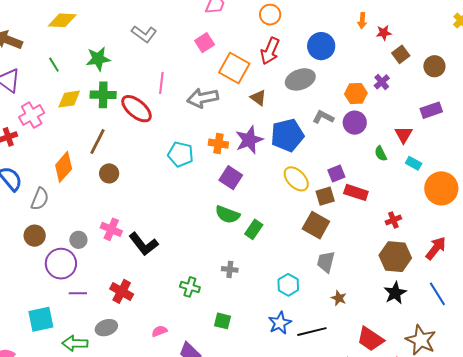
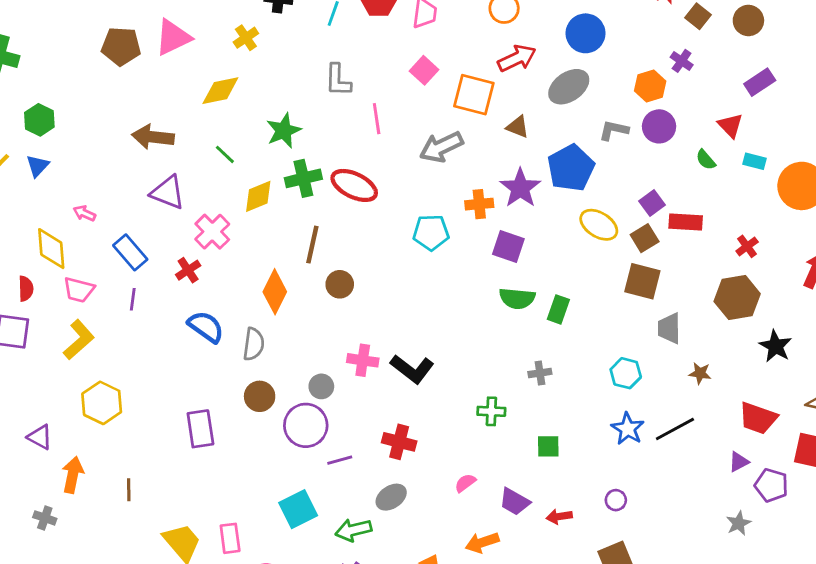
gray L-shape: (144, 34) -> (338, 80), turned 70
red arrow: (270, 51) -> (517, 58), turned -124
pink line: (161, 83) -> (377, 119), moved
brown hexagon: (395, 257) -> (737, 298), moved

